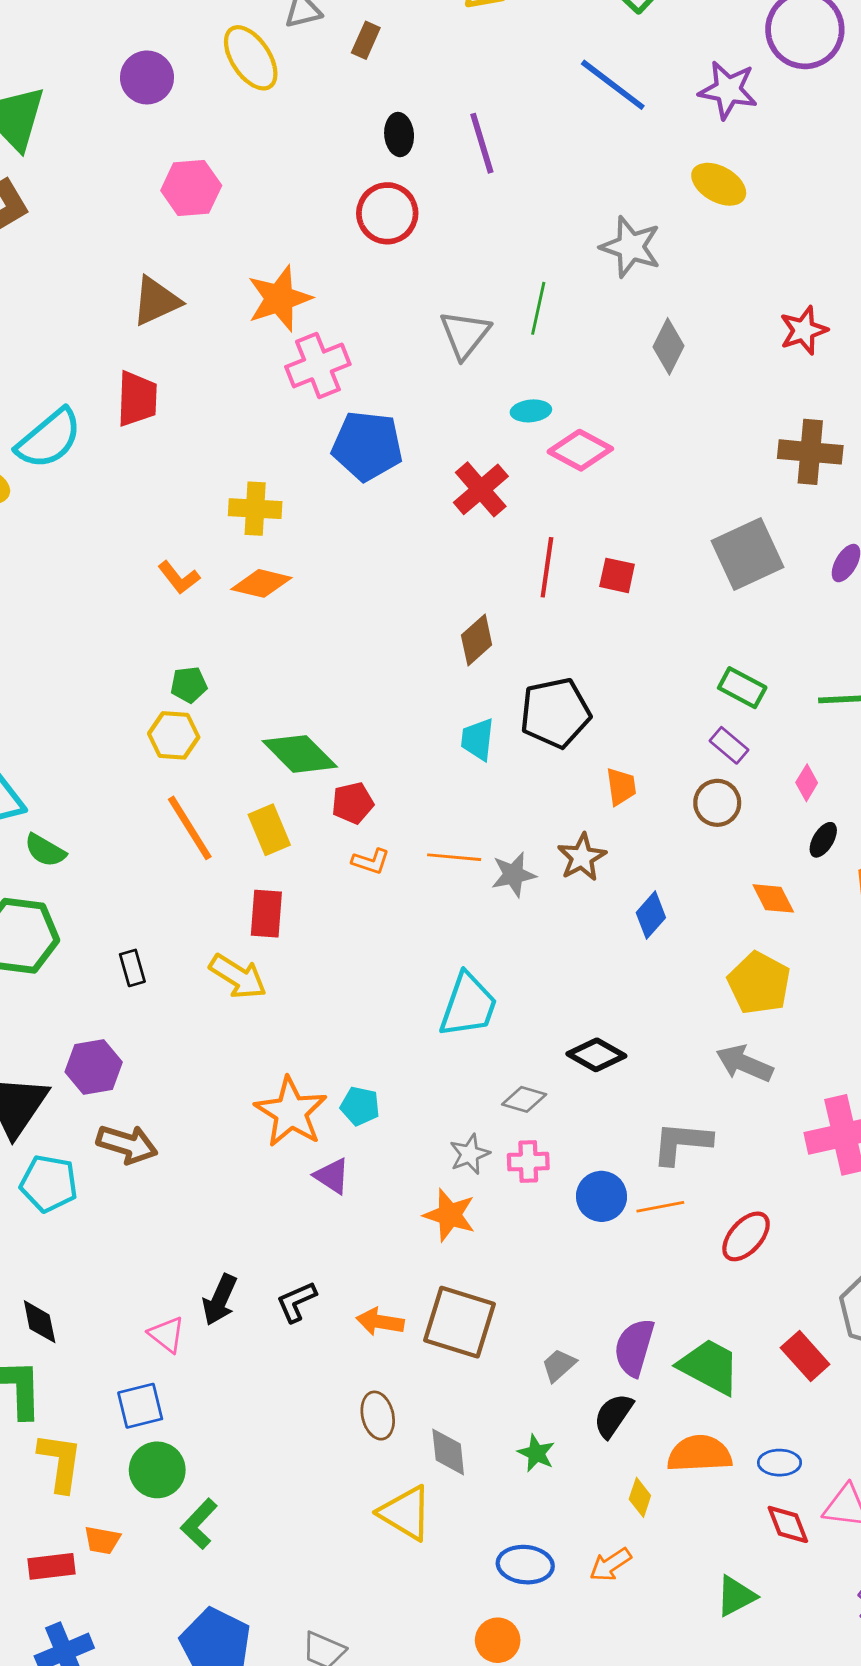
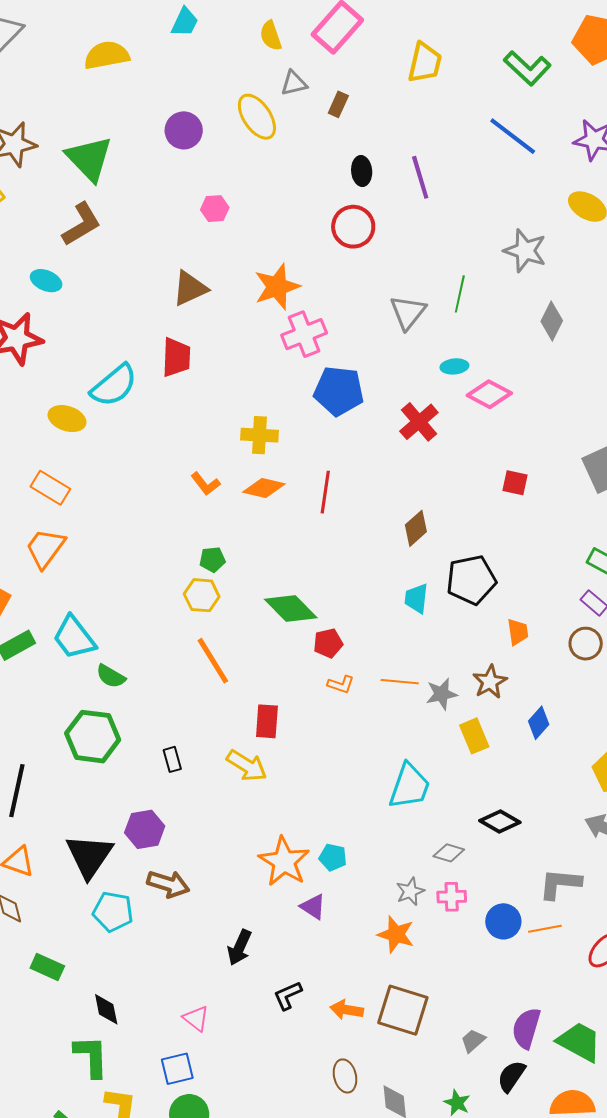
pink hexagon: (191, 188) -> (215, 209), size x0.7
red line: (547, 567) -> (325, 492), moved
yellow rectangle: (269, 830) -> (474, 736), moved
black arrow: (220, 1300) -> (239, 948), moved

